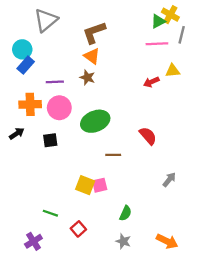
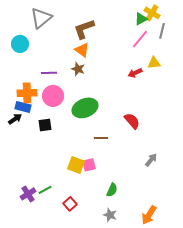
pink line: (157, 44) -> (140, 39), turned -48
blue rectangle: (26, 65) -> (23, 107), moved, turned 63
green line: (50, 213) -> (45, 190), turned -48
purple cross: (33, 241) -> (28, 194), moved
orange arrow: (167, 241) -> (149, 215), turned 96

